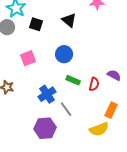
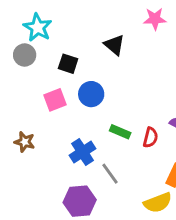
black square: (36, 24) -> (68, 64), moved
blue circle: (64, 54) -> (91, 94), moved

